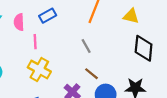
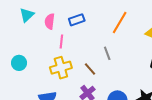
yellow cross: (39, 70) -> (61, 68), turned 35
brown line: (91, 74) -> (90, 69), moved

